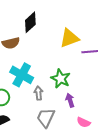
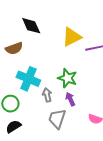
black diamond: (30, 22) -> (31, 26), turned -65
purple arrow: (70, 100) -> (70, 99), moved

